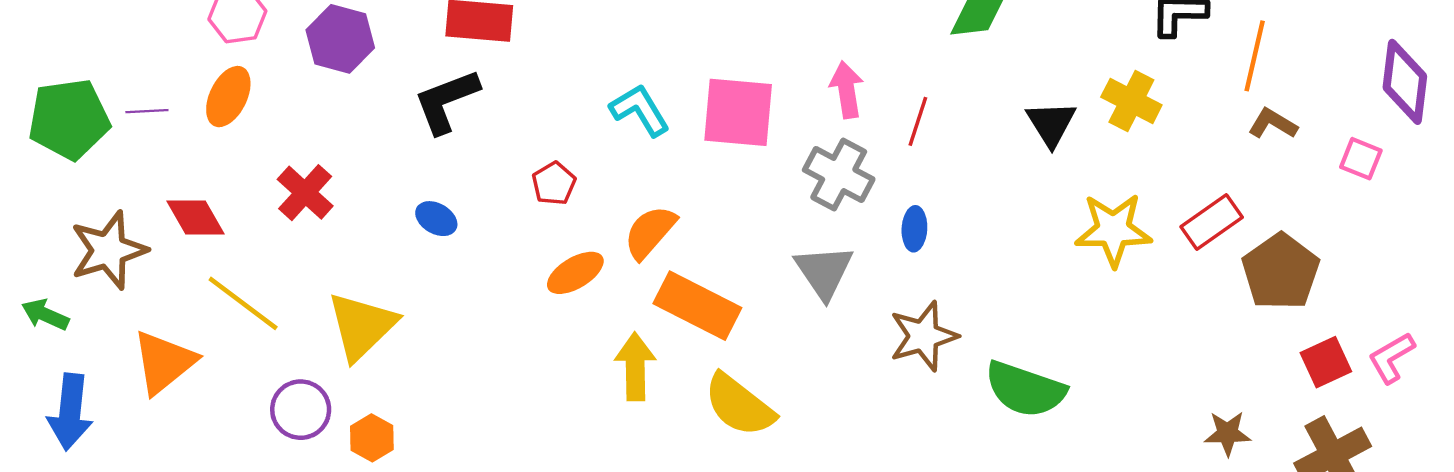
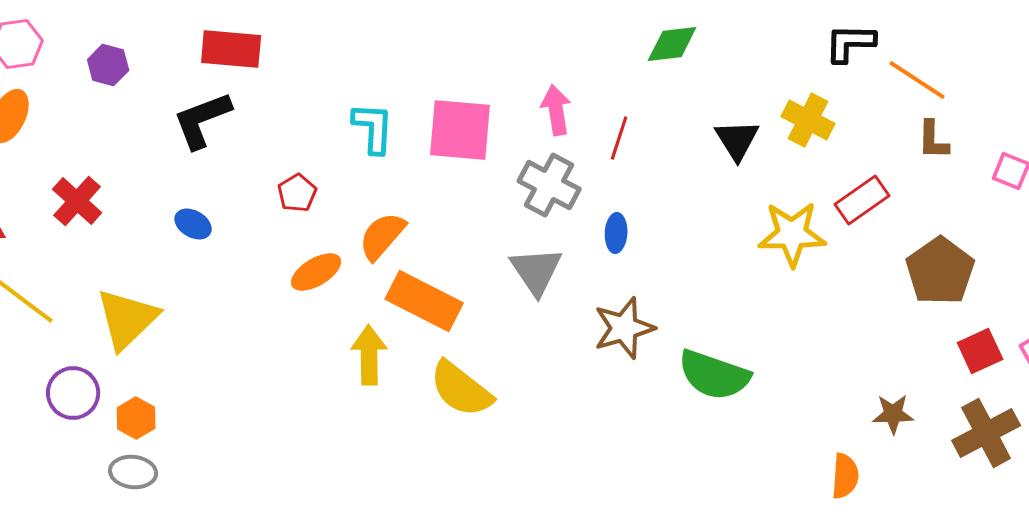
purple hexagon: (340, 39) -> (108, 65), size x0.7
orange line: (1255, 56) -> (917, 80), turned -70
cyan L-shape: (640, 110) -> (373, 128), turned 34
brown L-shape: (1273, 124) -> (933, 140), turned -120
red rectangle: (1212, 222) -> (862, 200), moved

